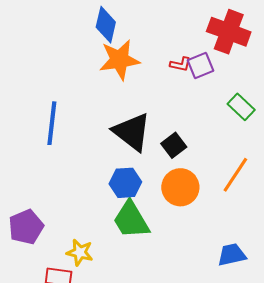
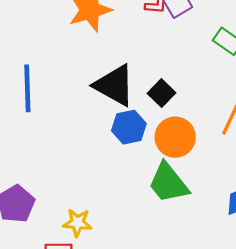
blue hexagon: (125, 183) -> (129, 127), moved
green trapezoid: (131, 220) -> (168, 183), moved

